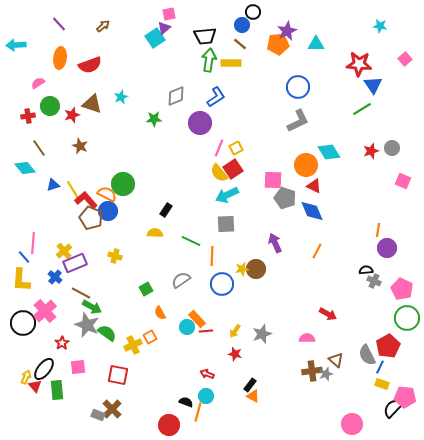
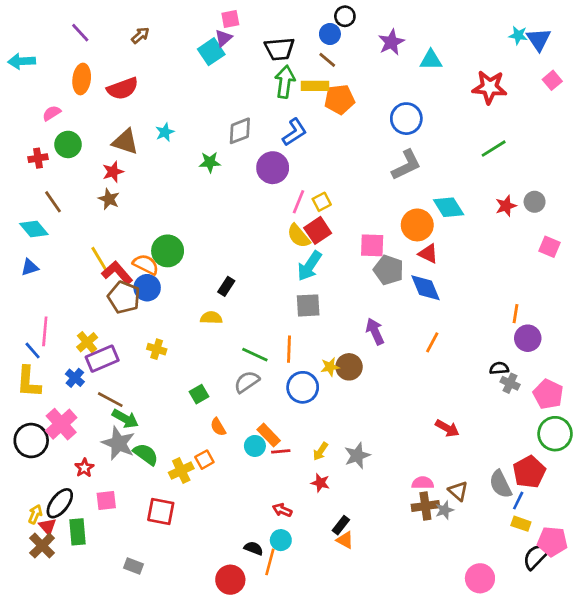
orange pentagon: (278, 44) -> (339, 99), moved
blue triangle: (373, 85) -> (539, 39), moved
red star: (72, 115) -> (113, 172), moved
blue triangle: (53, 185) -> (30, 267), moved
cyan arrow: (227, 195) -> (309, 266), turned -30
green line: (191, 241) -> (255, 355), moved
pink semicircle: (307, 338) -> (423, 483), moved
brown cross: (112, 409) -> (42, 546), moved

